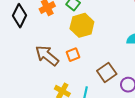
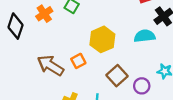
yellow hexagon: (82, 25) -> (102, 39), moved

